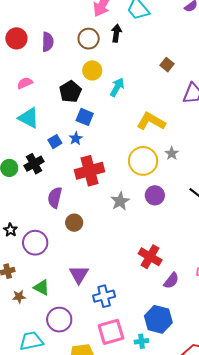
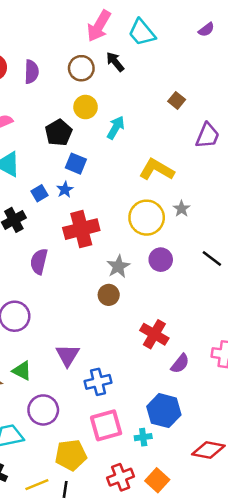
black arrow: (116, 33) -> (115, 62), turned -48
brown circle: (74, 223) -> (109, 295), moved

